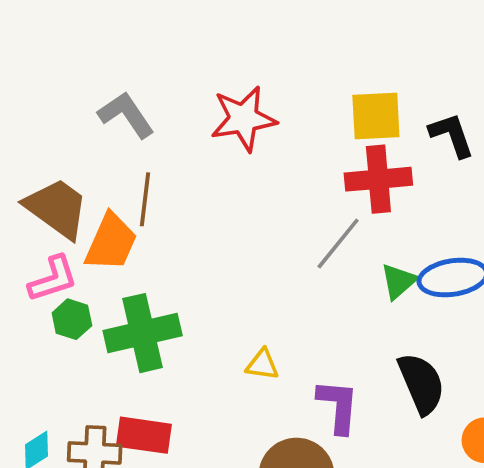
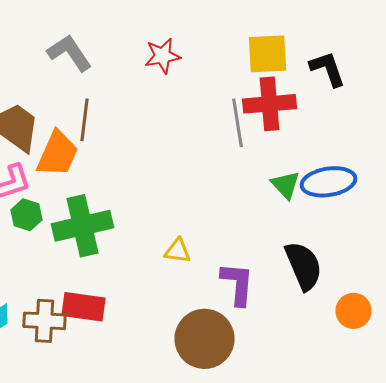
red star: (243, 119) -> (162, 56), size x0.7
gray line: (338, 243) -> (238, 123), moved, turned -48
green triangle: (399, 281) -> (286, 185), turned -32

